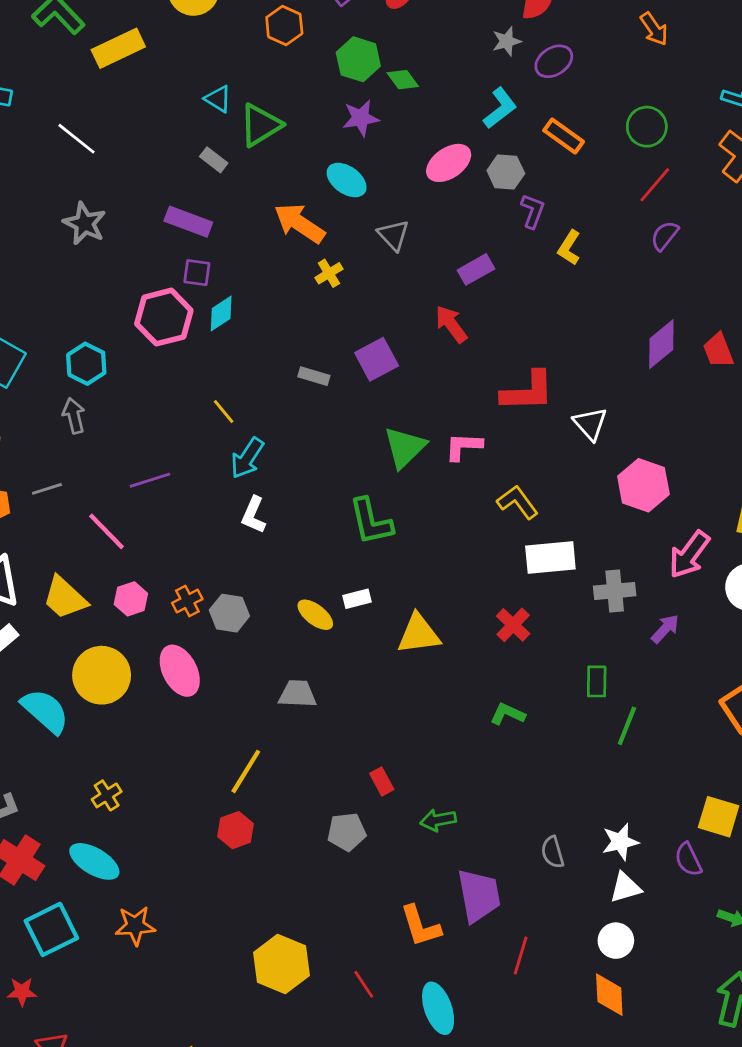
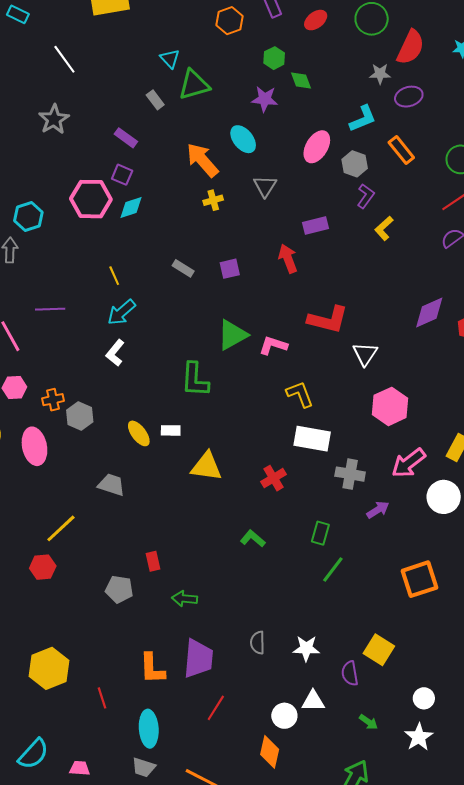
green hexagon: (358, 59) -> (274, 58), size x0.7
pink ellipse: (449, 163) -> (317, 147), turned -40
purple rectangle: (188, 222) -> (126, 138), size x0.7
purple square: (377, 359) -> (230, 269), size x0.7
white triangle: (625, 888) -> (313, 701), moved

